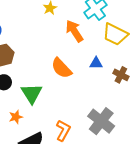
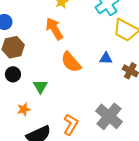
orange arrow: (74, 31) -> (54, 29), moved
green triangle: (32, 94) -> (40, 86), size x0.7

